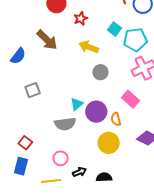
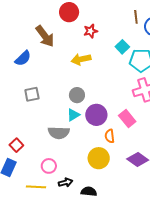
brown arrow: (47, 40) -> (45, 36), moved
yellow arrow: (89, 47) -> (81, 59), moved, turned -42
gray circle: (100, 72) -> (77, 95), moved
purple circle: (96, 112) -> (96, 115), moved

